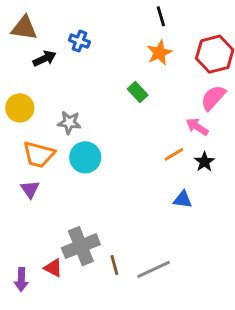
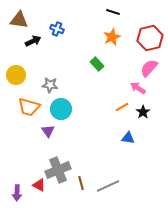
black line: (161, 16) -> (113, 12), turned -56
purple triangle: (30, 189) -> (48, 131), moved

